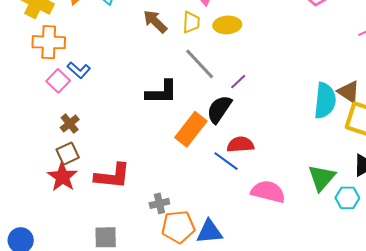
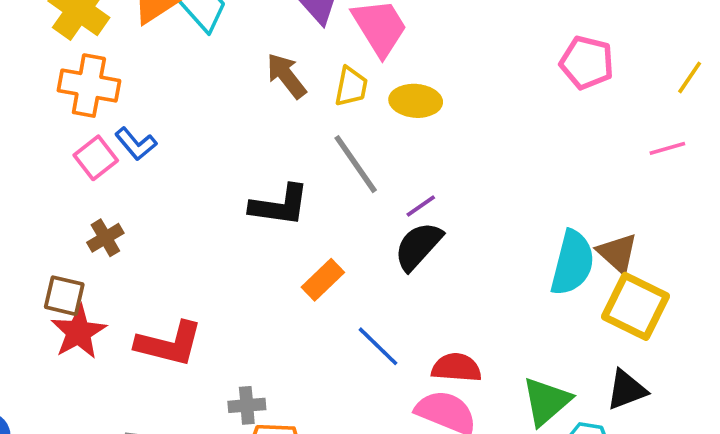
black semicircle: (219, 109) -> (418, 246), moved
orange rectangle: (191, 129) -> (323, 280), size x0.7
red semicircle: (240, 145) -> (456, 368), moved
brown square: (68, 154) -> (64, 296), moved, turned 30

